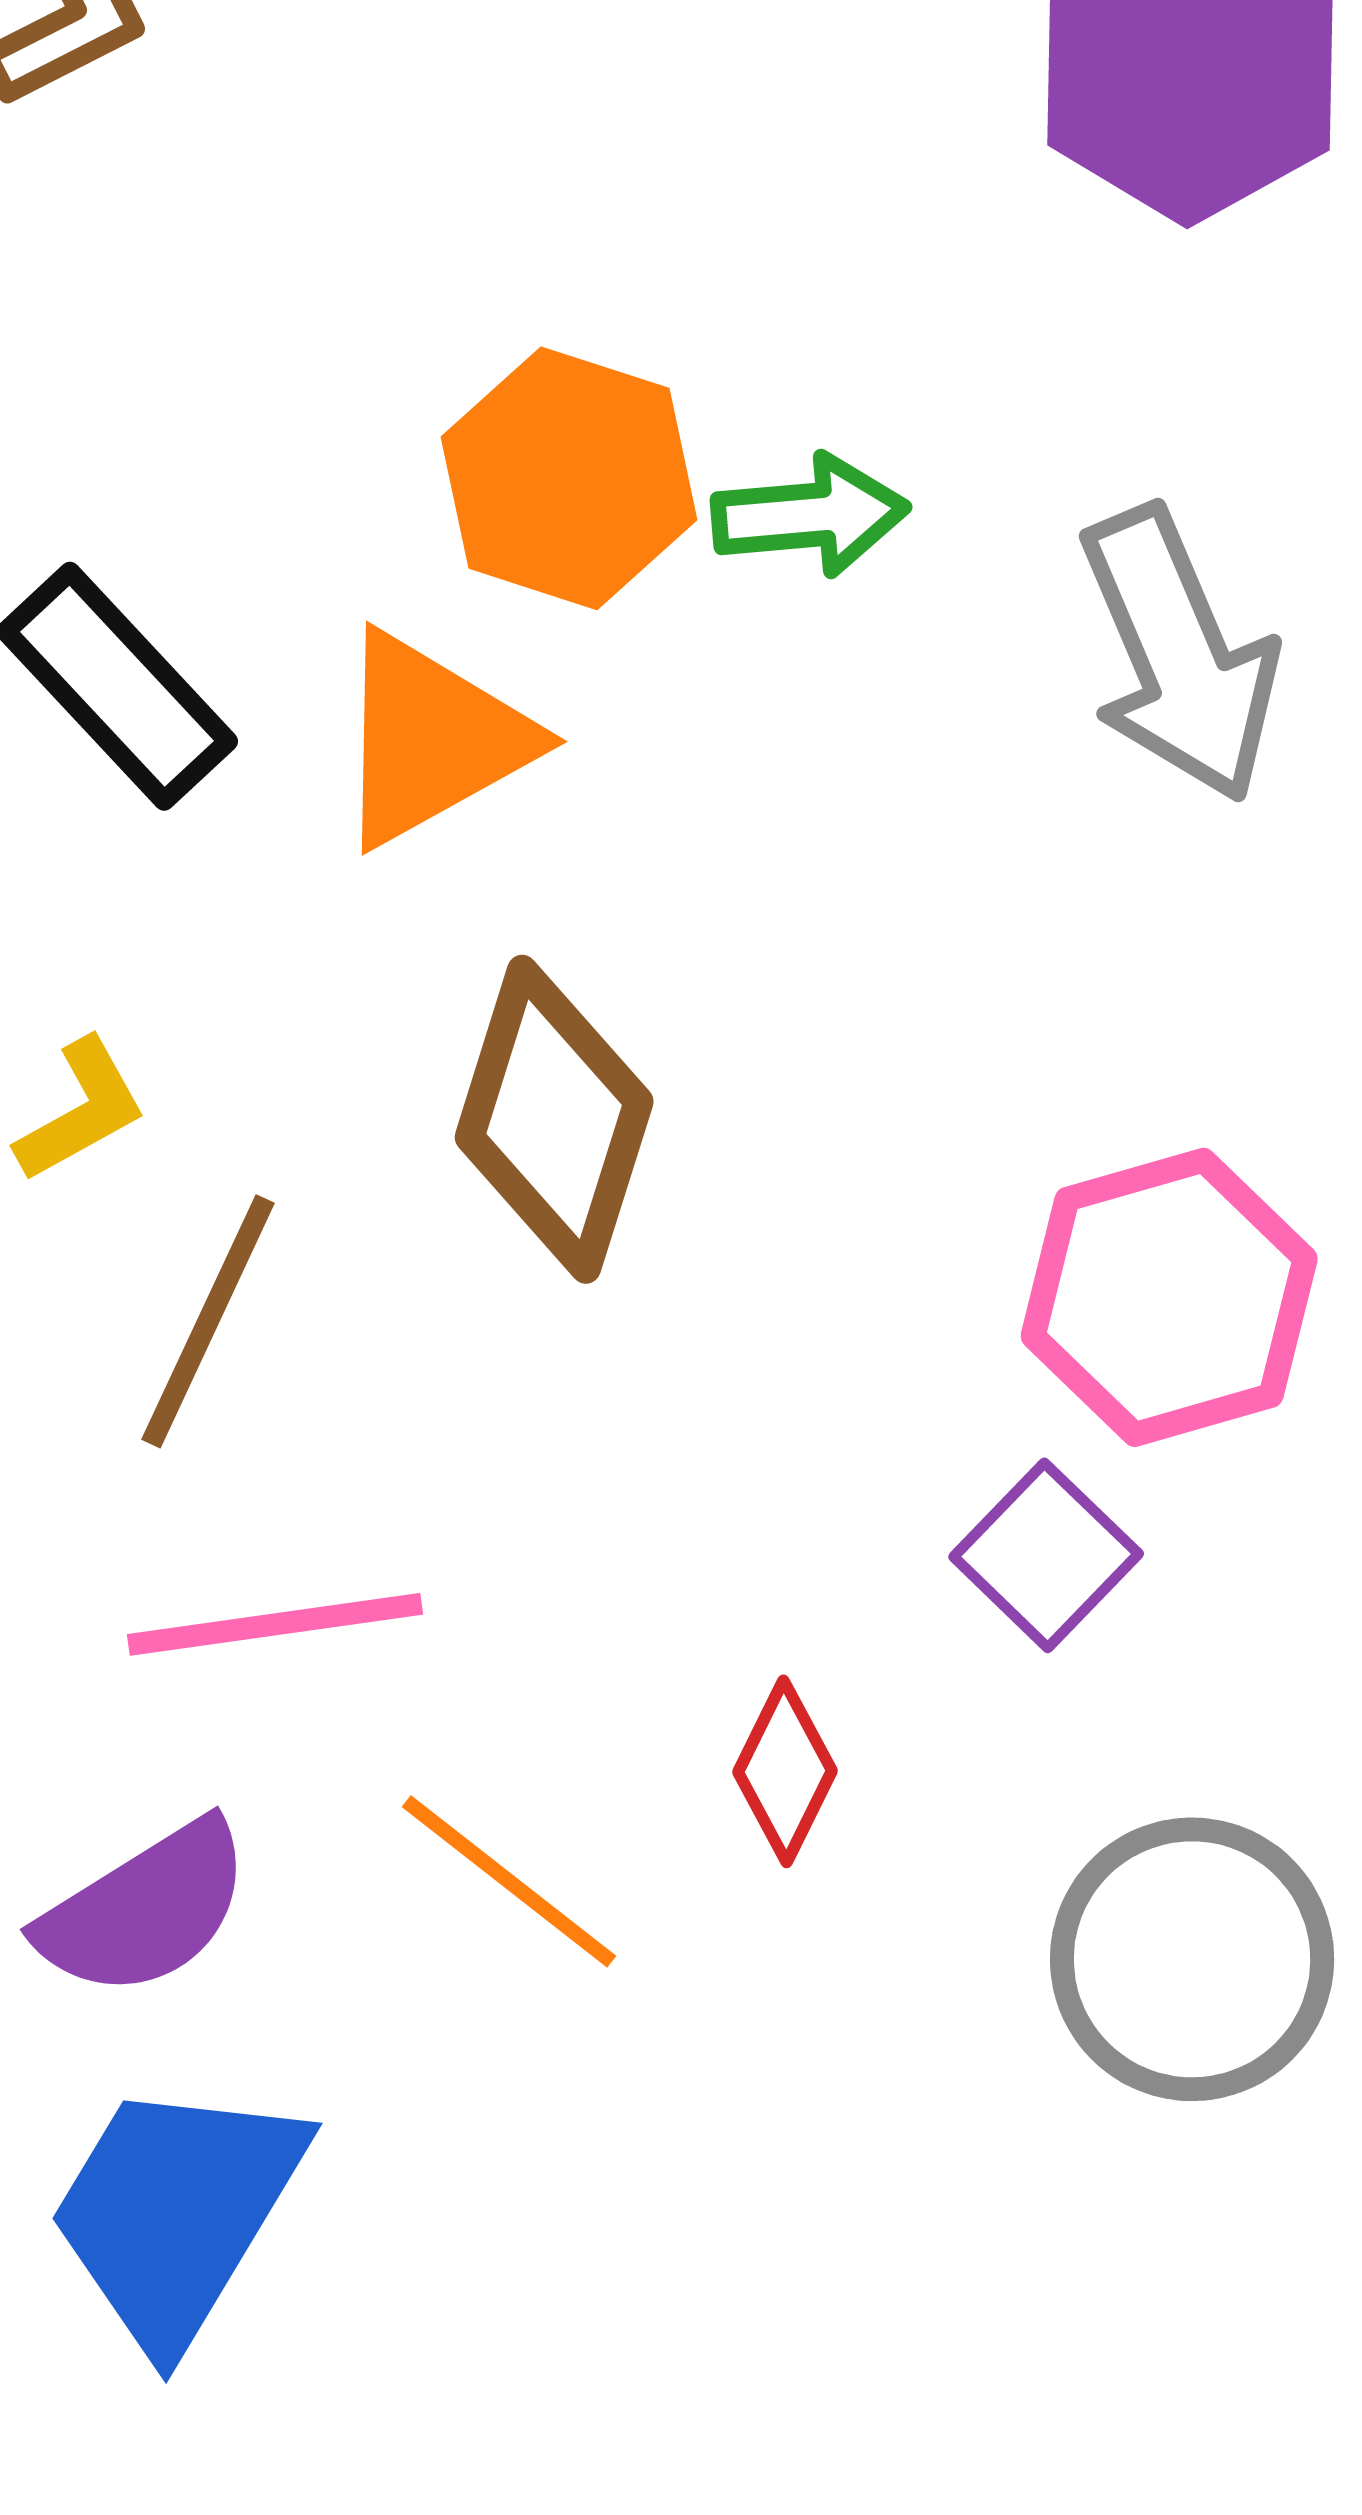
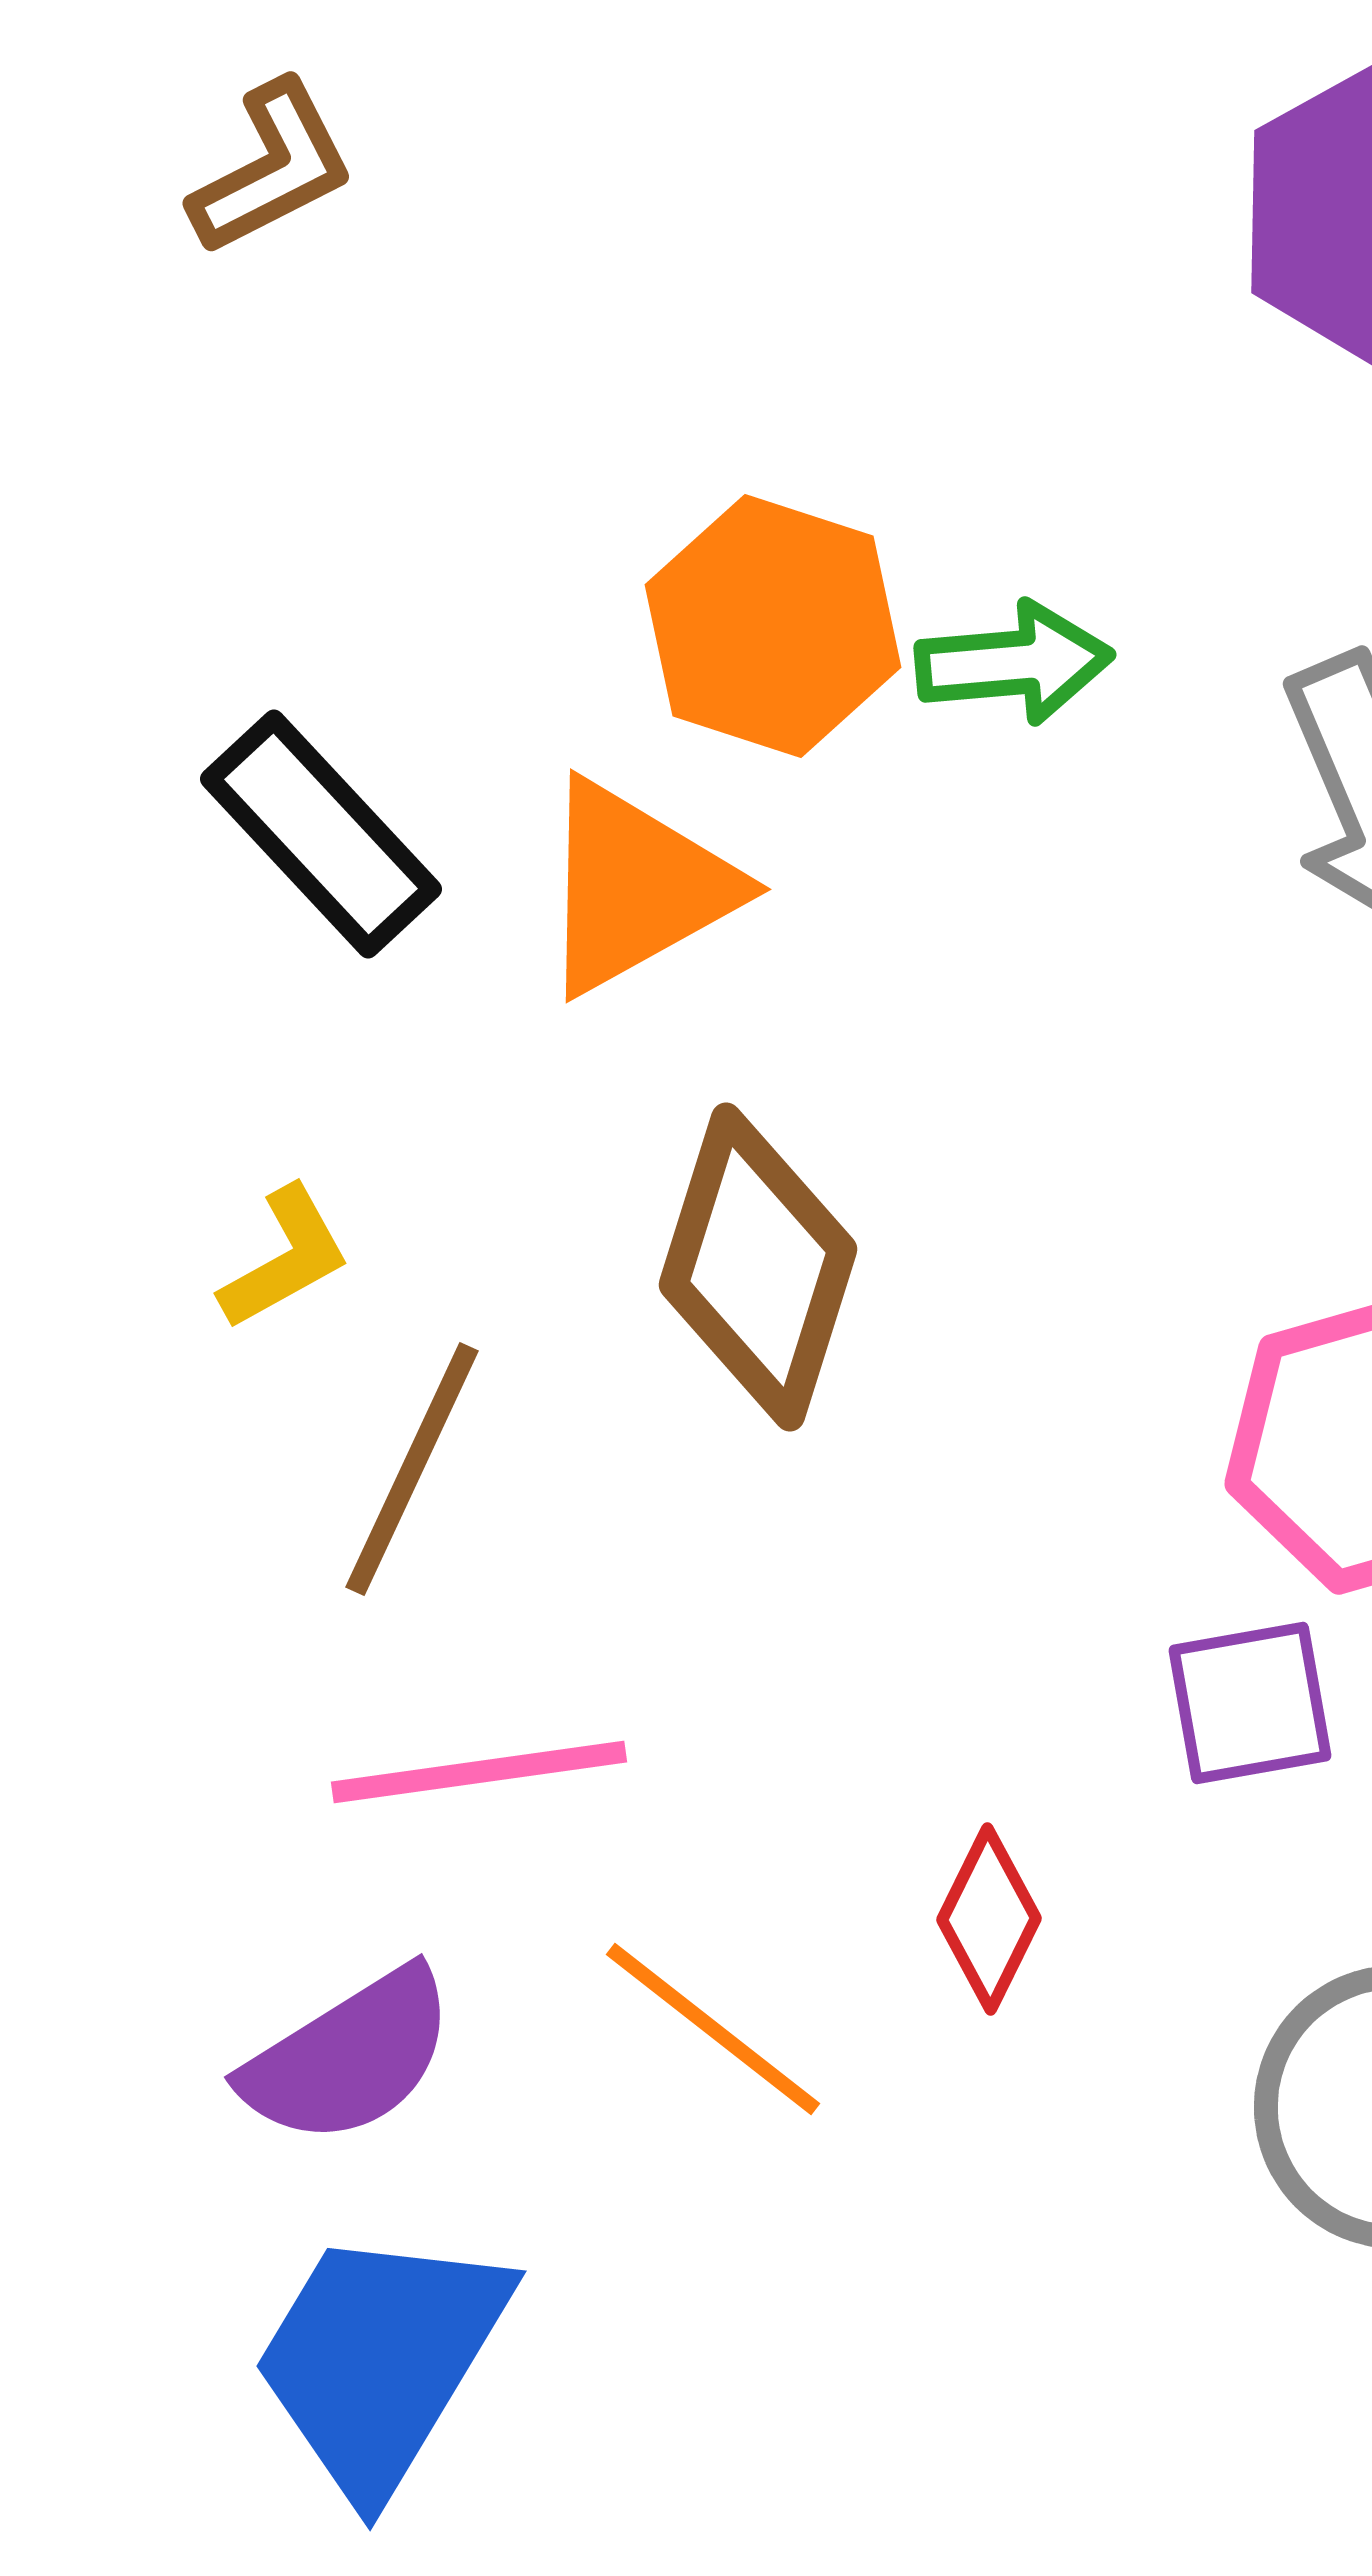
purple square: (1046, 1555) -> (1250, 1703), turned 36

